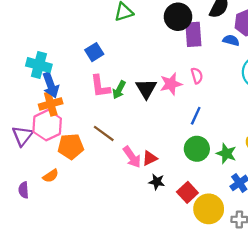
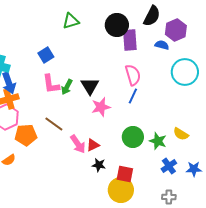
pink semicircle: (197, 76) -> (133, 75), size x1.5
pink star: (171, 84) -> (101, 107), moved
blue line: (196, 116) -> (133, 96), moved
red square: (187, 192) -> (125, 174), turned -36
yellow circle: (209, 209) -> (121, 190), moved

